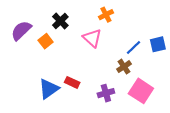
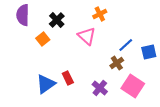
purple semicircle: (21, 31) -> (23, 15), moved, turned -45
blue square: (158, 44) -> (149, 52), moved
red rectangle: (72, 82) -> (68, 78), turned 40
purple cross: (106, 93) -> (100, 88), turned -35

